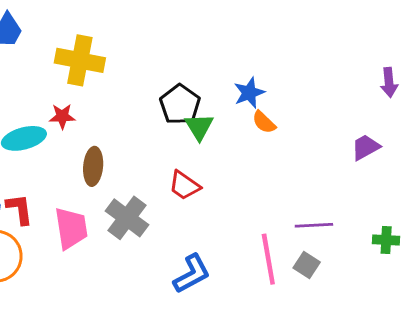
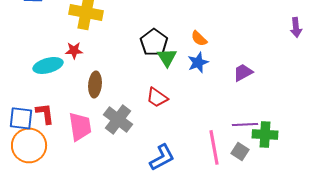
blue star: (249, 93) -> (198, 62), moved
orange semicircle: (264, 122) -> (199, 38), moved
purple trapezoid: (365, 147) -> (243, 72), moved
green cross: (386, 240) -> (265, 134), moved, size x1.4

